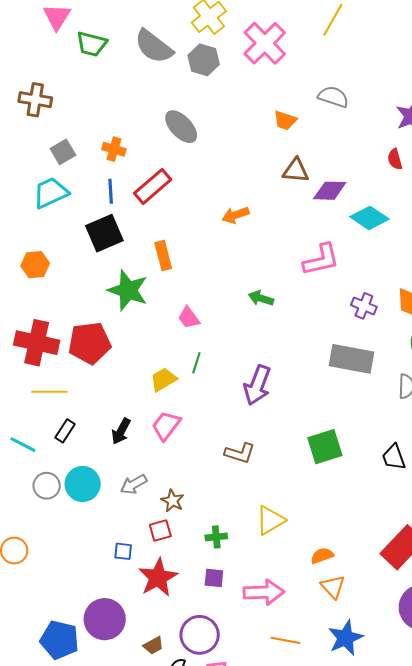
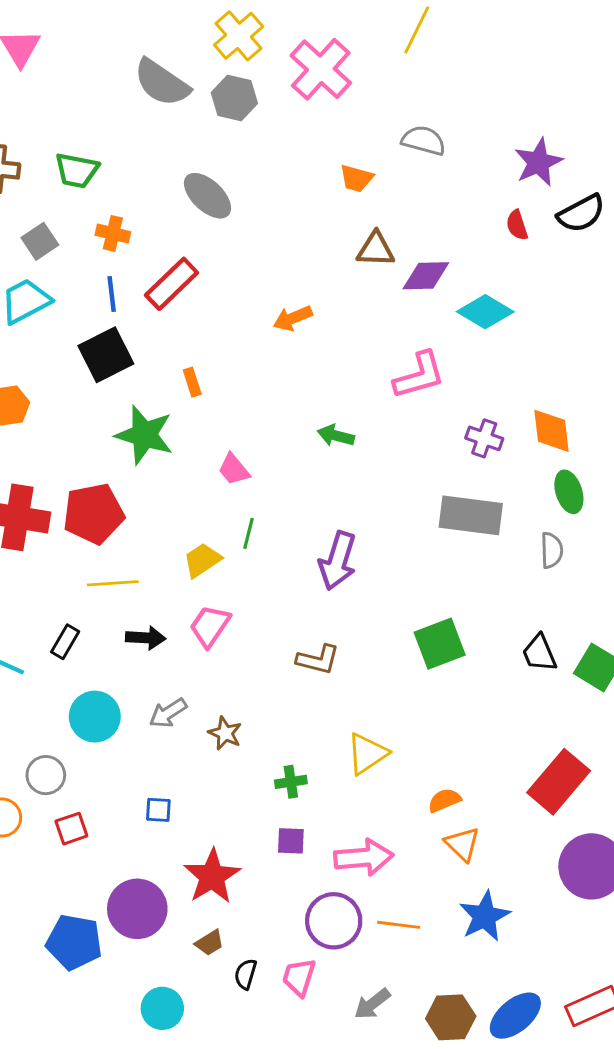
green trapezoid: (92, 44) -> (77, 170), moved
orange rectangle: (163, 256) -> (192, 382), size x0.7
yellow line: (49, 392) -> (113, 583), moved
black arrow: (121, 431) -> (146, 638), turned -112
gray circle: (47, 486) -> (46, 775), moved
red square: (160, 531) -> (71, 829), moved
red star: (158, 578) -> (212, 876), moved
purple circle: (200, 635) -> (334, 921), moved

